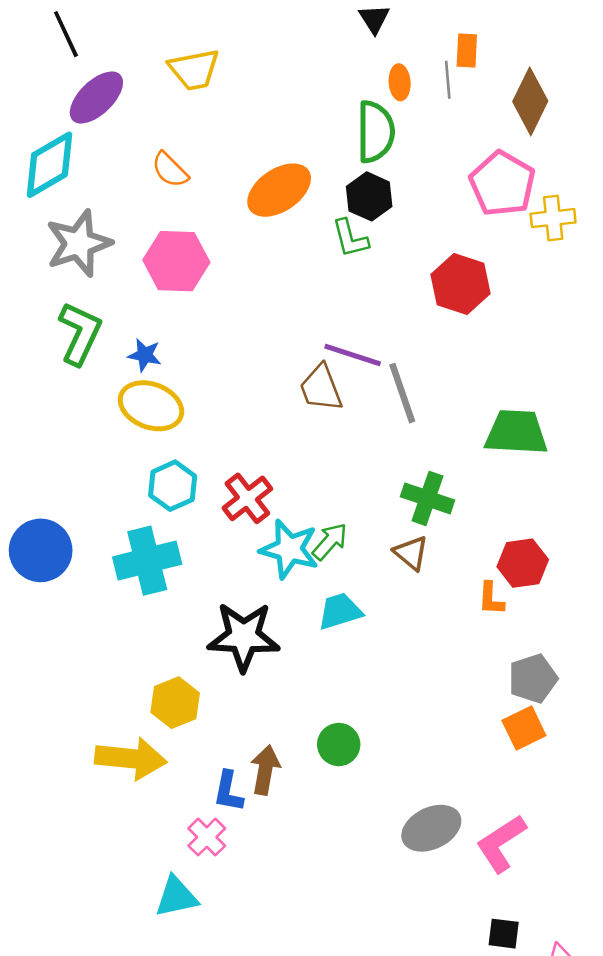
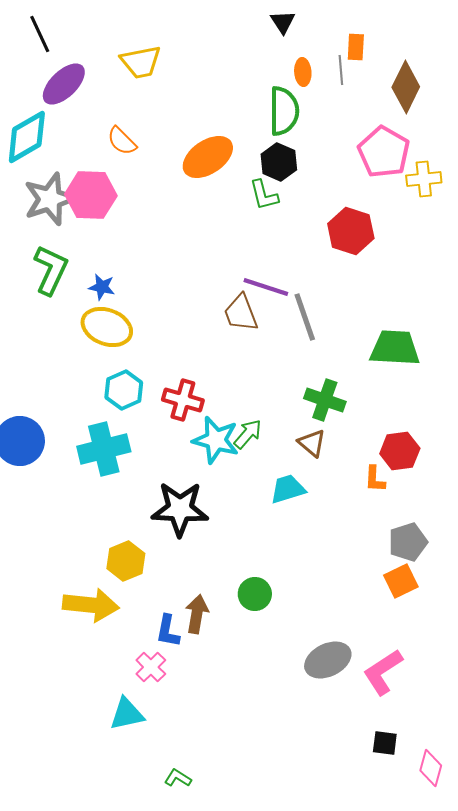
pink hexagon: (176, 261) -> (91, 195), moved
red cross: (247, 498) -> (183, 400), turned -36
cyan trapezoid: (340, 611) -> (288, 489), moved

